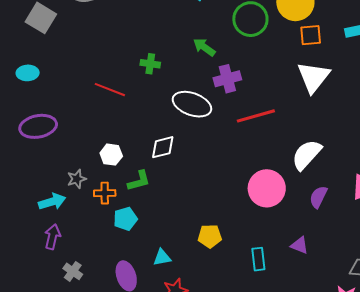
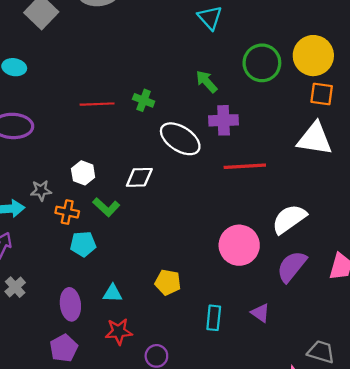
green cross: (150, 64) -> (144, 100), moved
white triangle: (313, 77) -> (315, 139), turned 48
red line: (110, 90) -> (97, 104), turned -36
green L-shape: (139, 181) -> (106, 207), turned 45
purple semicircle: (318, 197) -> (292, 266), size x1.4

